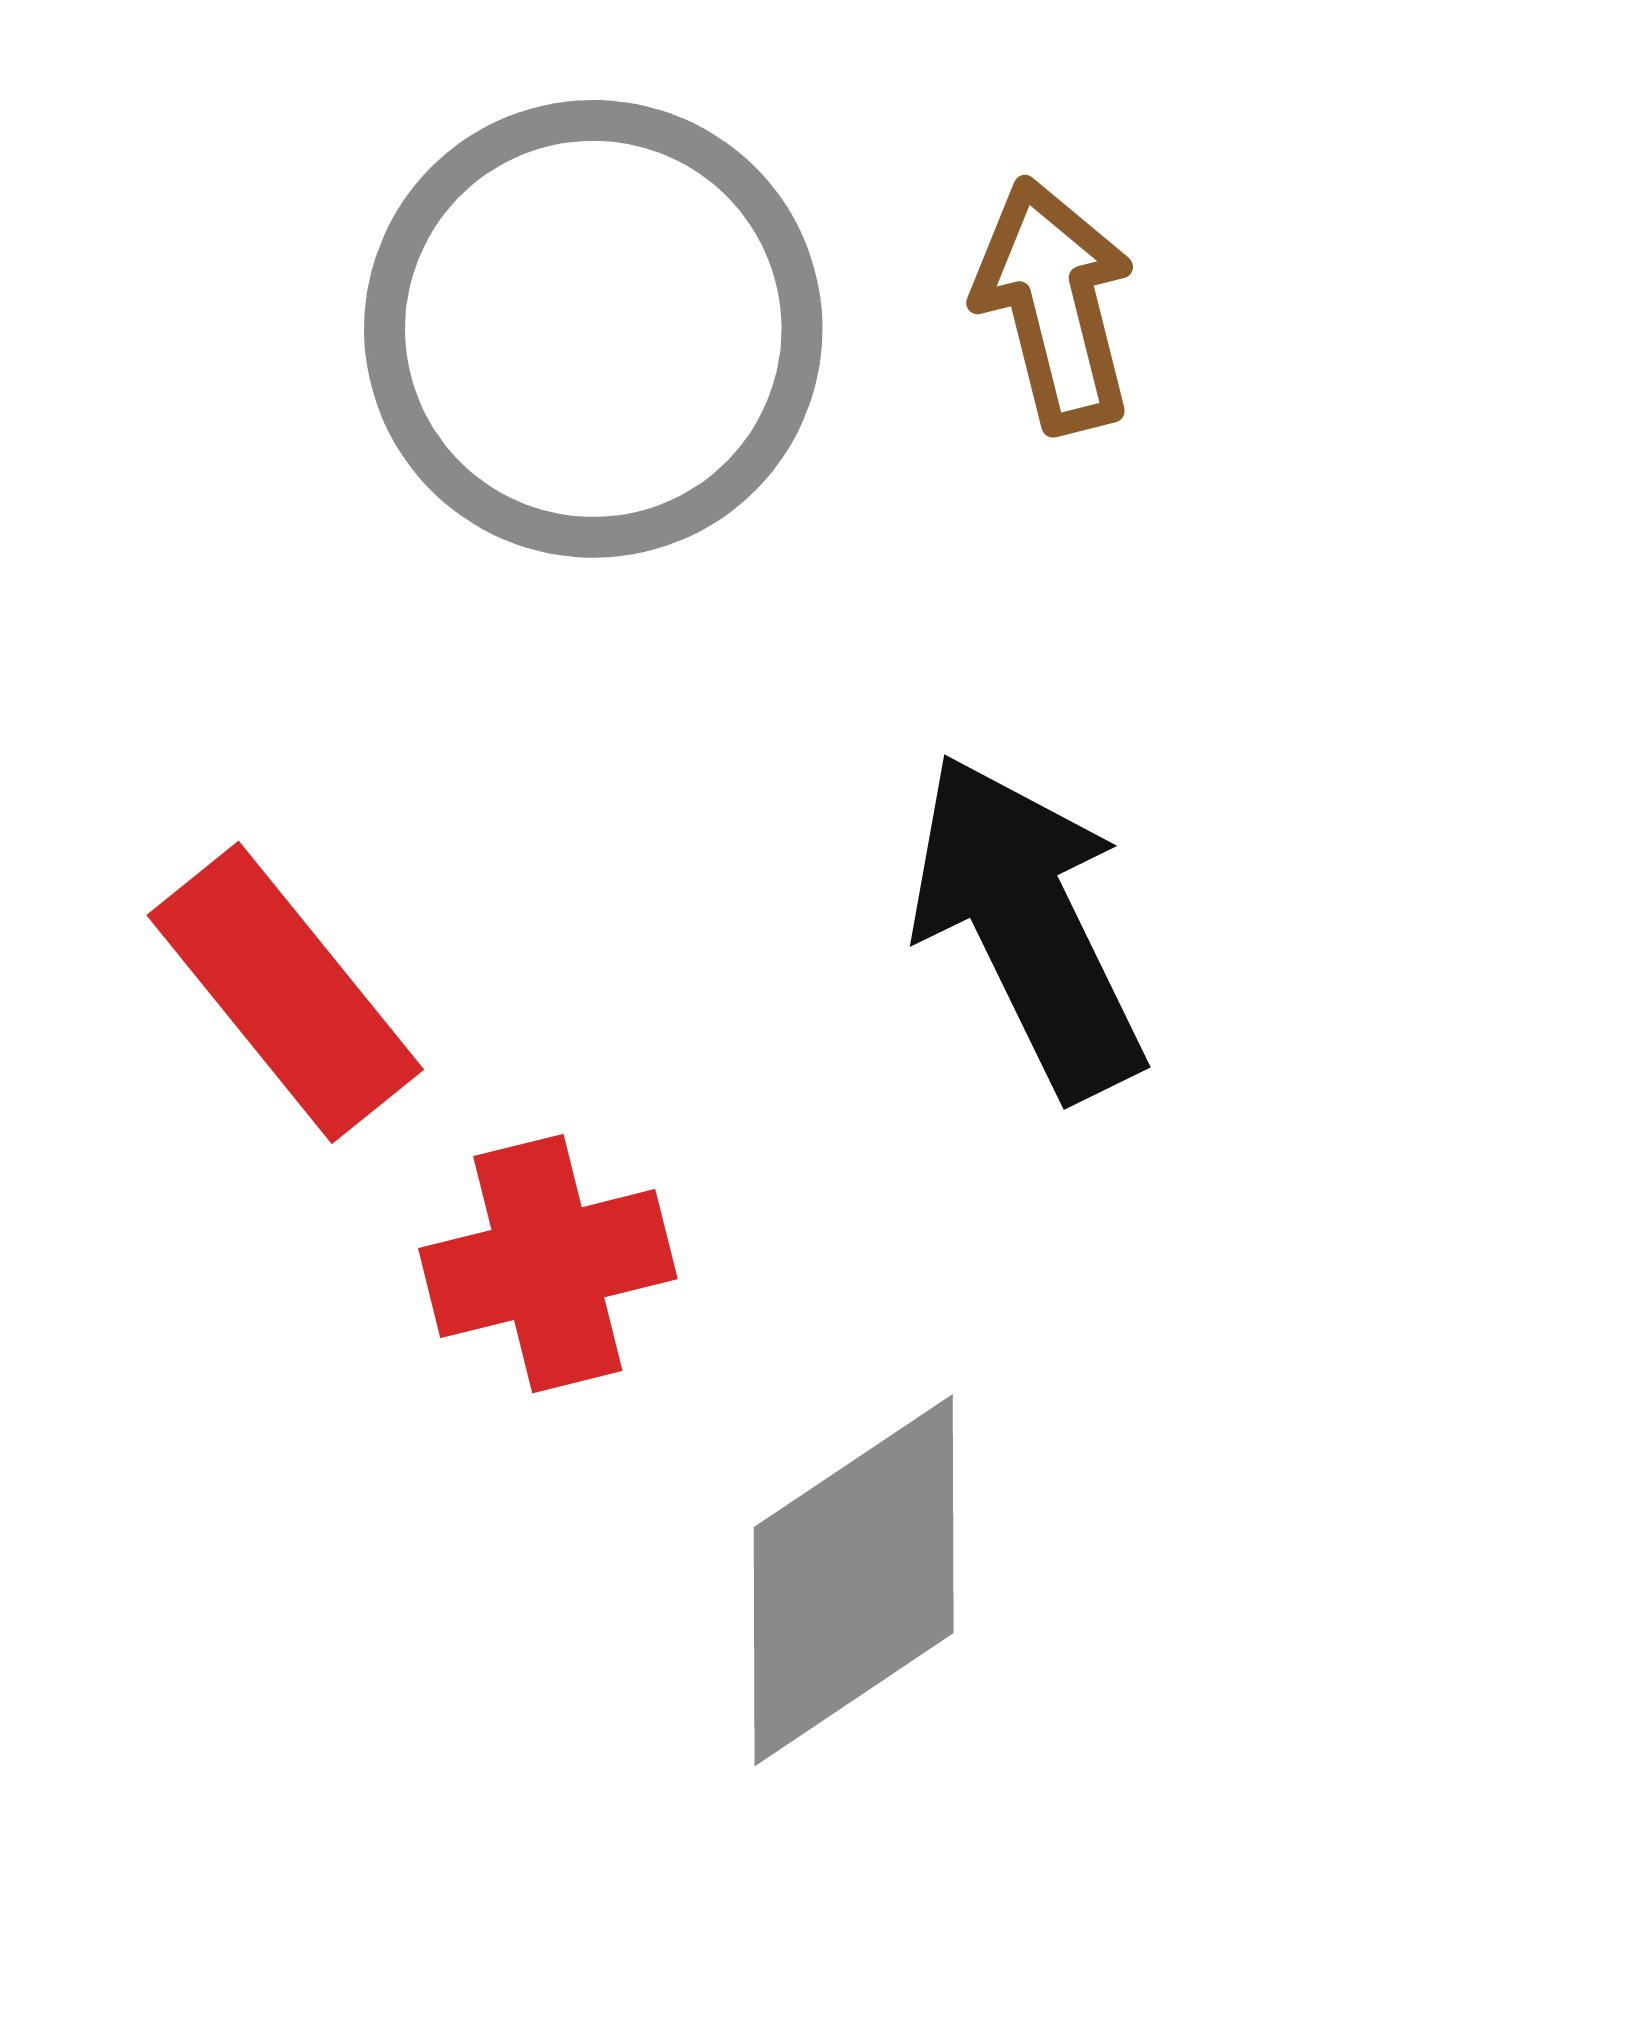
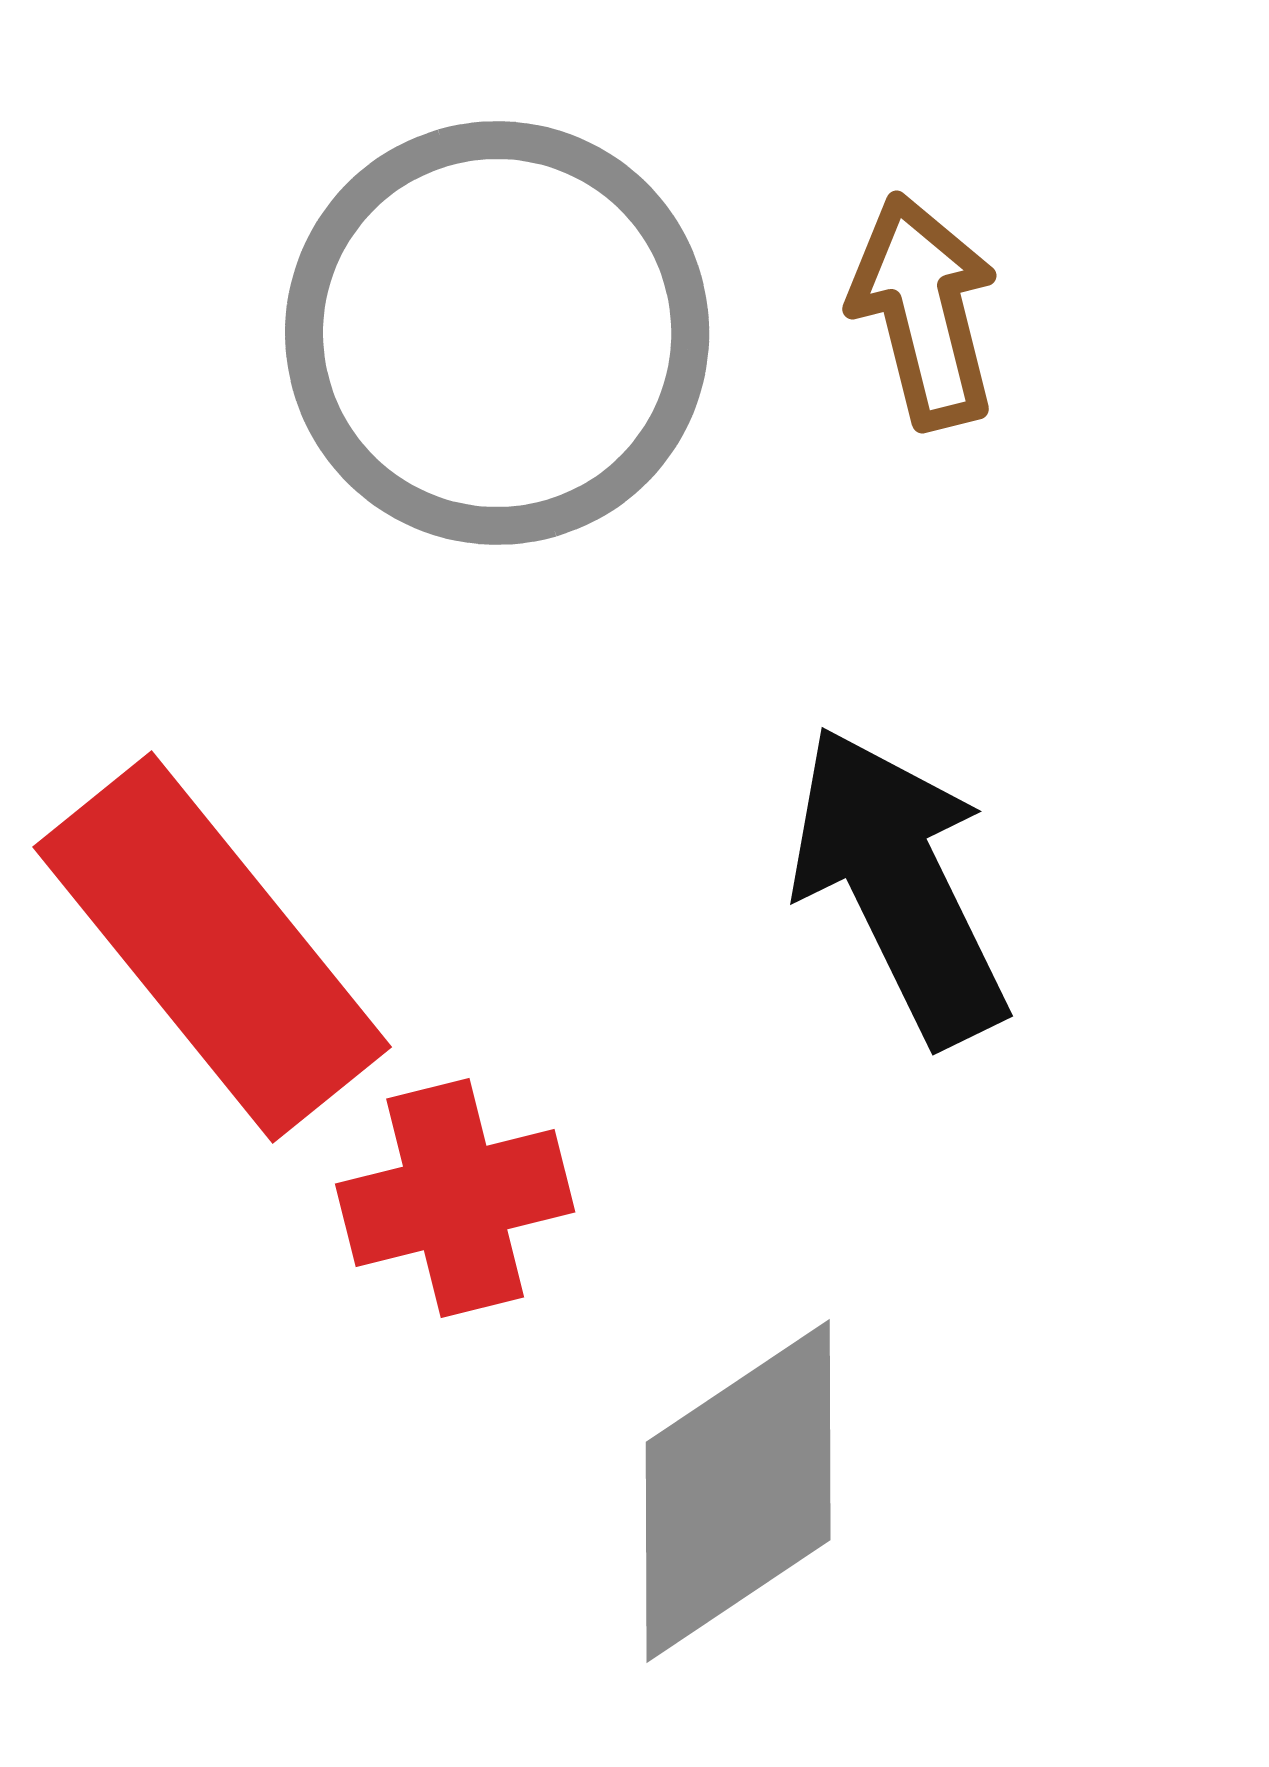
red rectangle: (285, 992) -> (212, 947), size x1.4

